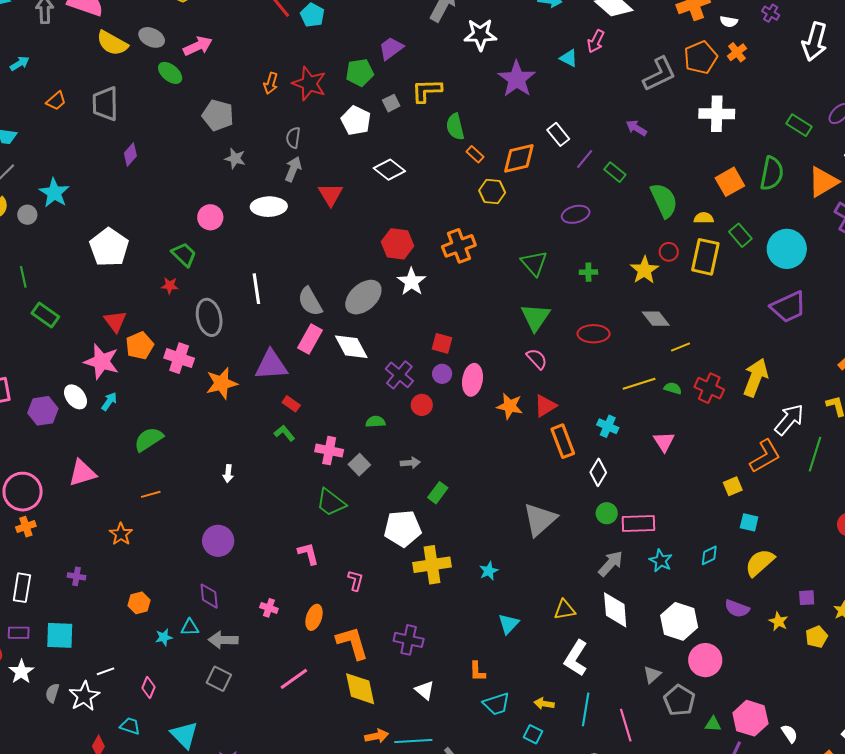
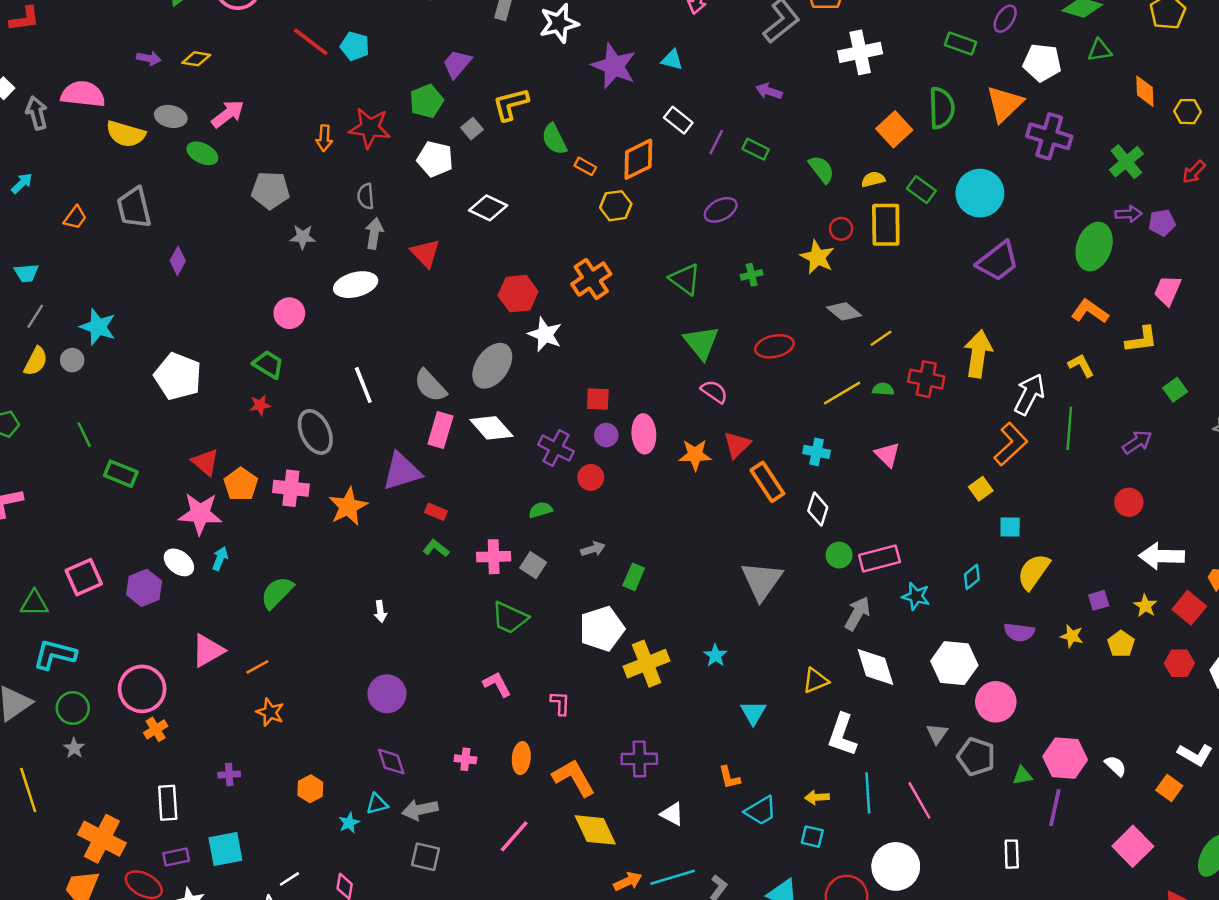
cyan triangle: (569, 58) -> (672, 60), moved
green semicircle: (664, 200) -> (821, 169), size x0.7
orange line: (151, 494) -> (257, 667), moved

